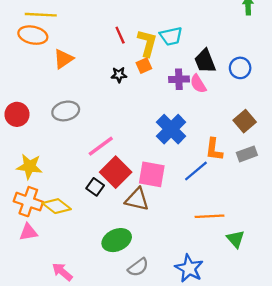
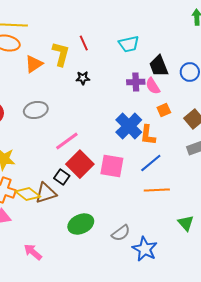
yellow L-shape: (147, 43) -> (61, 54), moved
orange square: (144, 66) -> (164, 110), moved
orange L-shape: (214, 149) -> (148, 135), moved
brown triangle: (137, 199) -> (46, 193), moved, turned -30
orange line: (210, 216) -> (157, 190), moved
gray semicircle: (138, 267) -> (121, 233), moved

